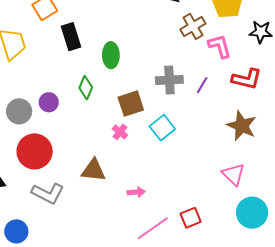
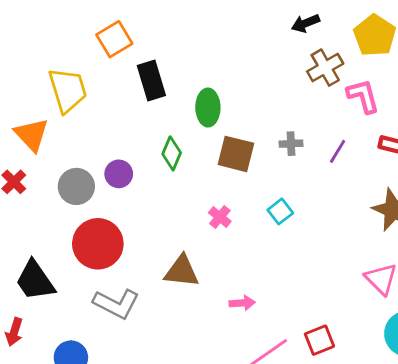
gray cross: (169, 80) -> (291, 144), size x0.6
brown square: (131, 104) -> (236, 154), moved, turned 32
cyan square: (162, 128) -> (280, 211), size x0.7

